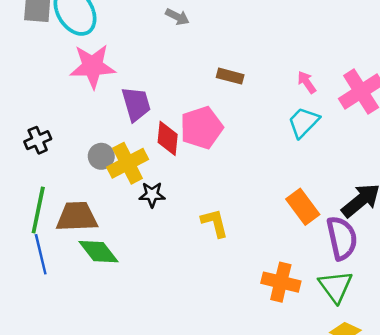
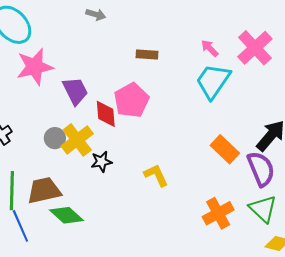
cyan trapezoid: (303, 122) -> (213, 81), size x1.4
orange cross: (281, 282) -> (218, 213), turned -32

